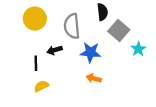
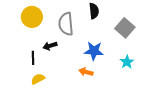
gray square: (119, 31) -> (125, 28), moved
cyan star: (138, 49) -> (127, 62), moved
blue star: (90, 52) -> (94, 51), moved

